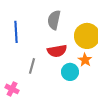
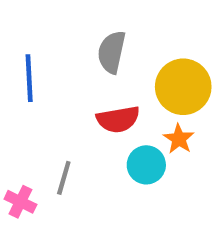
gray line: (32, 66) -> (64, 178), moved

